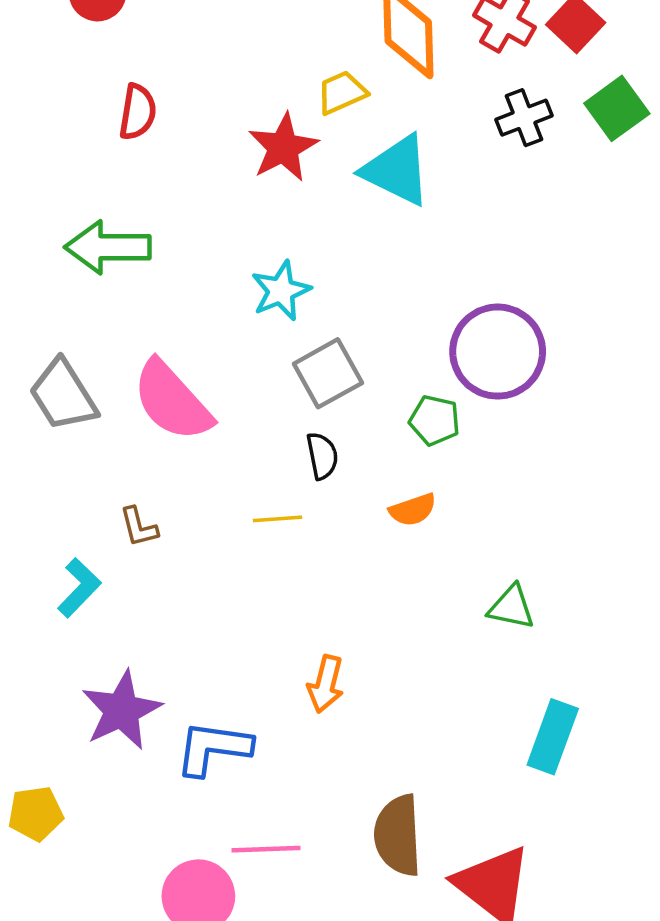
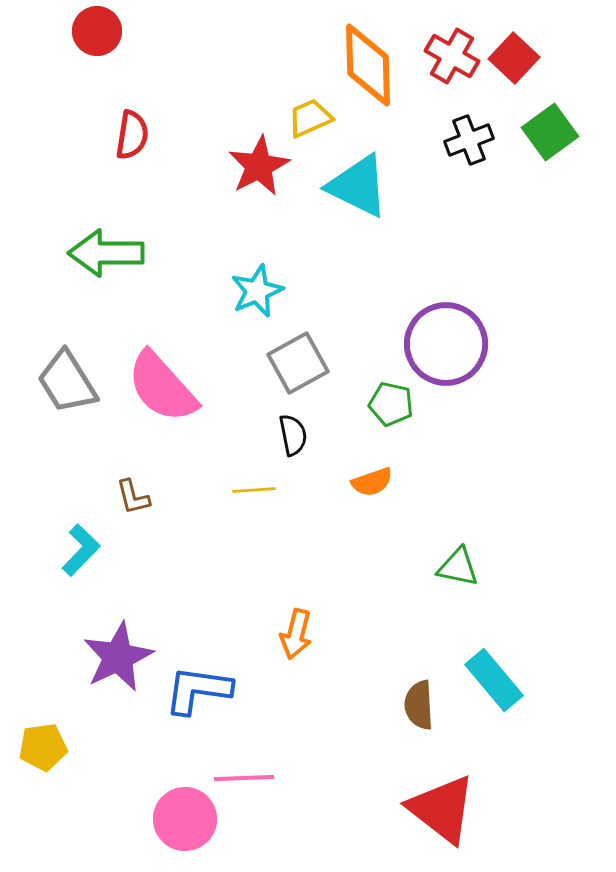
cyan rectangle: (553, 737) -> (494, 680), turned -60
brown semicircle: (398, 835) -> (419, 705), moved, size x0.7

